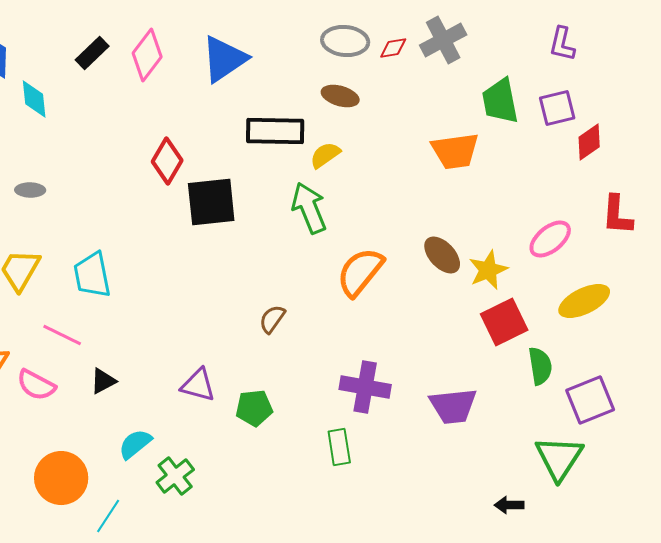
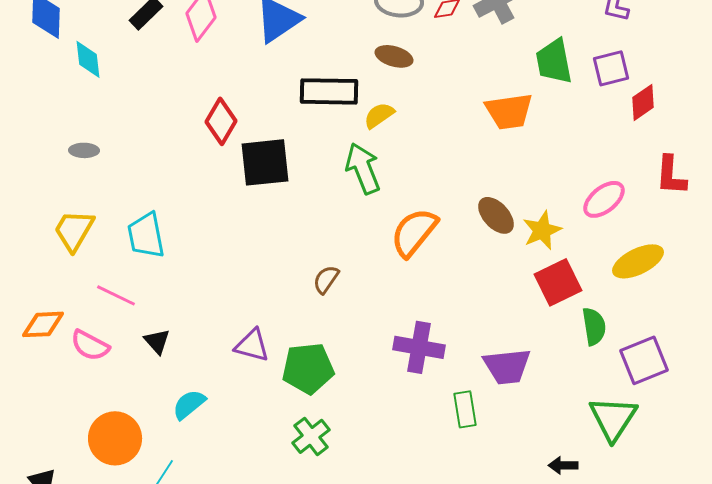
black triangle: (103, 381) -> (157, 341), turned -44
green pentagon: (254, 408) -> (308, 368), size x1.4
green rectangle: (339, 447) -> (465, 409), moved
green cross: (175, 476) -> (311, 436), moved

